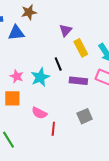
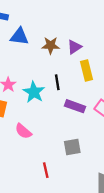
brown star: (29, 12) -> (51, 45), moved
cyan star: (40, 77) -> (34, 92), turned -30
red line: (53, 129) -> (46, 170), moved, turned -32

